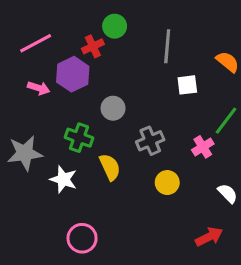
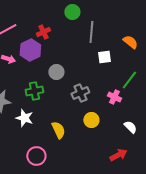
green circle: (115, 26) -> (72, 12), moved
green cross: (79, 138) -> (34, 91), turned -30
pink cross: (203, 147) -> (114, 97), turned -32
yellow semicircle: (110, 167) -> (58, 130), moved

